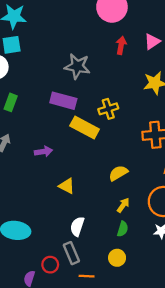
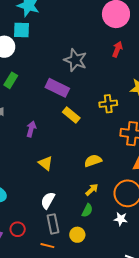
yellow cross: (108, 109) -> (108, 104), moved
yellow rectangle: (85, 127) -> (71, 115), size x0.7
purple arrow: (43, 152) -> (31, 129), turned -77
gray rectangle: (71, 253) -> (53, 224), moved

